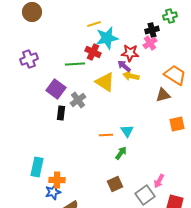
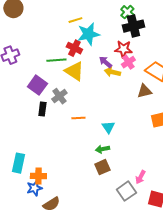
green cross: (170, 16) -> (127, 12), moved, turned -32
black cross: (152, 30) -> (133, 26), size x1.5
pink cross: (150, 43) -> (128, 62), moved
red star: (130, 53) -> (123, 49), moved
yellow triangle: (105, 82) -> (74, 71), moved
orange line: (106, 135) -> (78, 118), moved
green arrow: (121, 153) -> (102, 149), turned -136
brown square: (115, 184) -> (102, 167), moved

